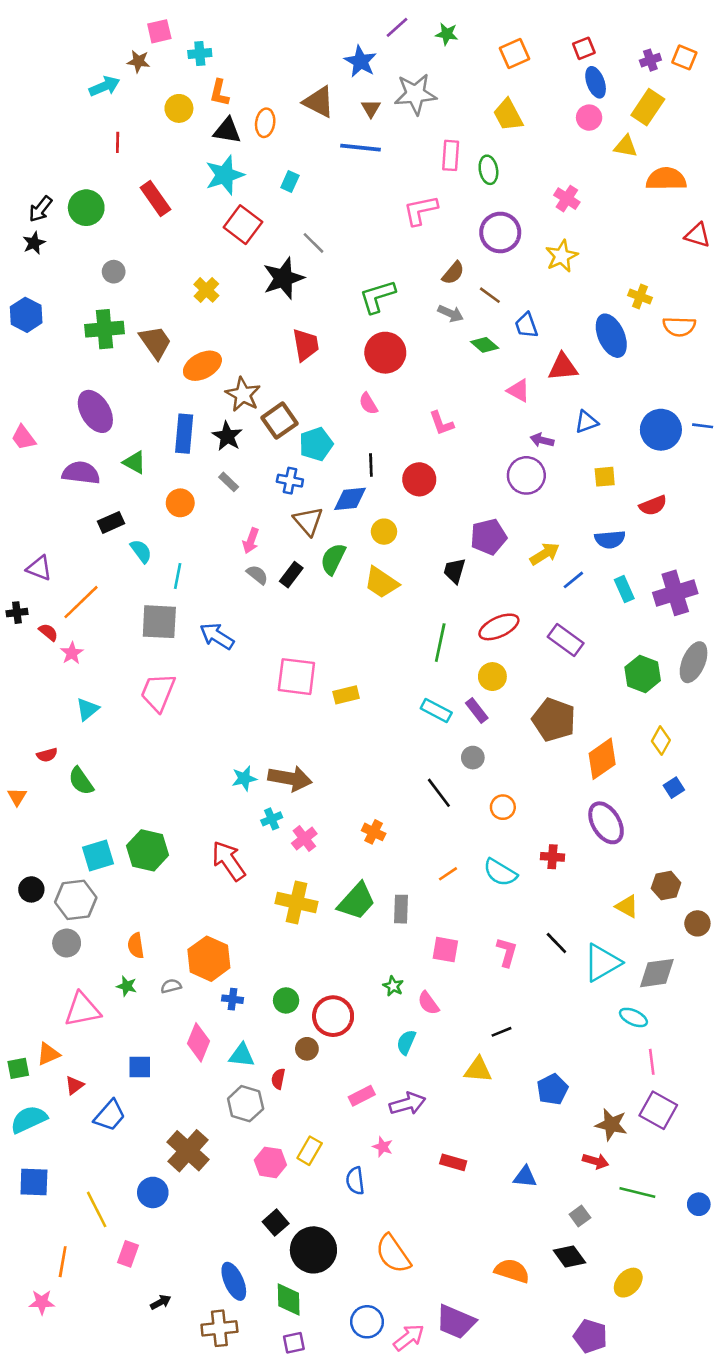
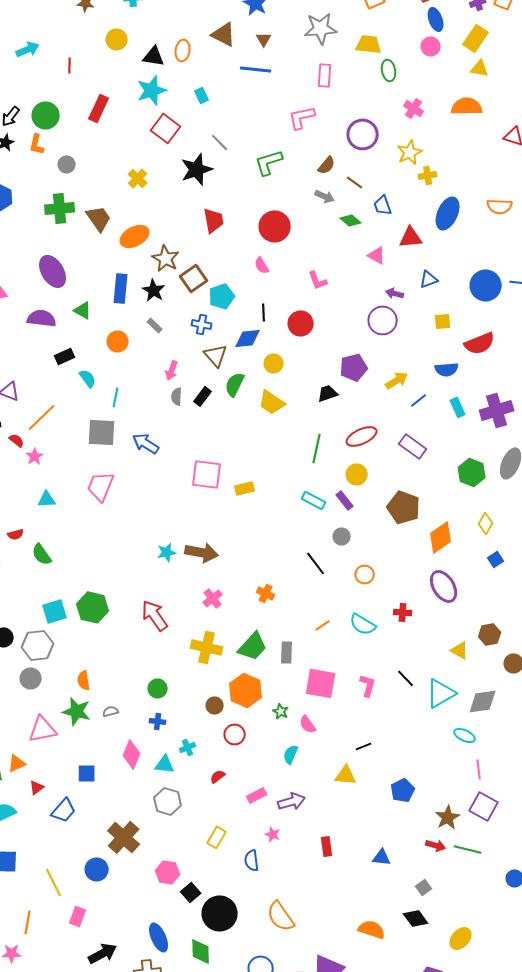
cyan arrow: (104, 86) -> (28, 49), moved
orange L-shape: (219, 93) -> (37, 144), moved
gray star: (415, 94) -> (321, 28), moved
yellow trapezoid: (508, 115) -> (369, 44), turned 124
yellow triangle: (626, 146) -> (480, 68), moved
green ellipse: (488, 170) -> (389, 70), moved
orange semicircle: (666, 179) -> (467, 106), moved
cyan rectangle: (290, 182) -> (202, 95), turned -49
red rectangle: (155, 199) -> (99, 108), turned 60
green L-shape: (377, 296) -> (269, 162), moved
yellow cross: (640, 296) -> (428, 175), moved, turned -30
blue ellipse: (611, 336) -> (448, 213), turned 48
red semicircle: (653, 505) -> (480, 343), size x1.4
black trapezoid: (455, 571) -> (328, 393), turned 55
gray semicircle: (257, 575) -> (177, 396), turned -126
cyan triangle: (88, 709) -> (47, 499), turned 36
cyan cross: (272, 819) -> (188, 747), moved
pink square: (445, 950) -> (321, 683), size x1.5
orange hexagon: (209, 959) -> (246, 690), moved
green star: (127, 986) -> (77, 711), size x1.8
green circle: (286, 1000) -> (158, 688), moved
red circle: (333, 1016) -> (235, 734), size x0.7
brown circle: (307, 1049) -> (215, 705), moved
red semicircle: (278, 1079) -> (218, 776), moved, turned 42
brown star: (611, 1125) -> (448, 817), turned 30
pink hexagon: (270, 1162) -> (168, 872), moved
red rectangle: (453, 1162) -> (327, 846), turned 66
green line: (637, 1192) -> (468, 849), moved
black arrow: (161, 1302) -> (103, 953), size x1.8

